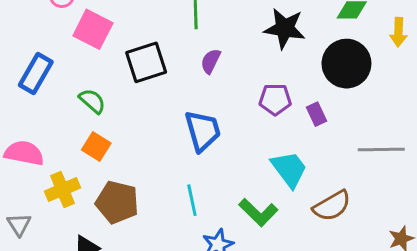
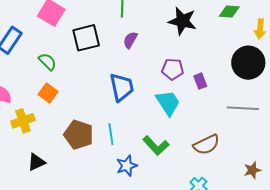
black circle: (346, 64) -> (248, 63), moved
cyan trapezoid: (289, 169) -> (168, 103), moved
brown pentagon: (117, 202) -> (79, 135), moved

